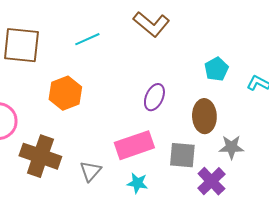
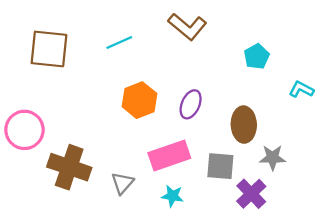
cyan pentagon: (216, 69) -> (257, 56), moved
orange hexagon: (65, 93) -> (139, 100), moved

